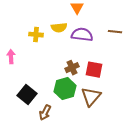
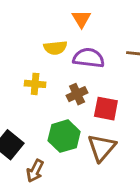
yellow cross: (36, 35) -> (35, 84), moved
brown cross: (72, 68) -> (77, 94), moved

